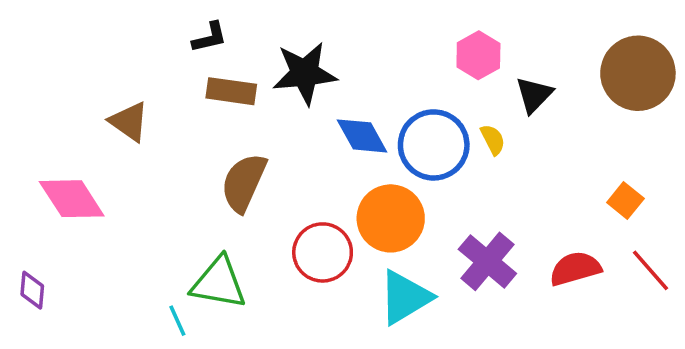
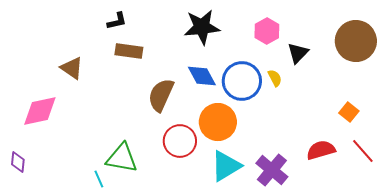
black star: (305, 73) -> (202, 27), moved
brown semicircle: (244, 183) -> (161, 95), moved
pink diamond: (72, 199) -> (40, 111), turned -69
purple cross: (487, 261) -> (272, 170), moved

